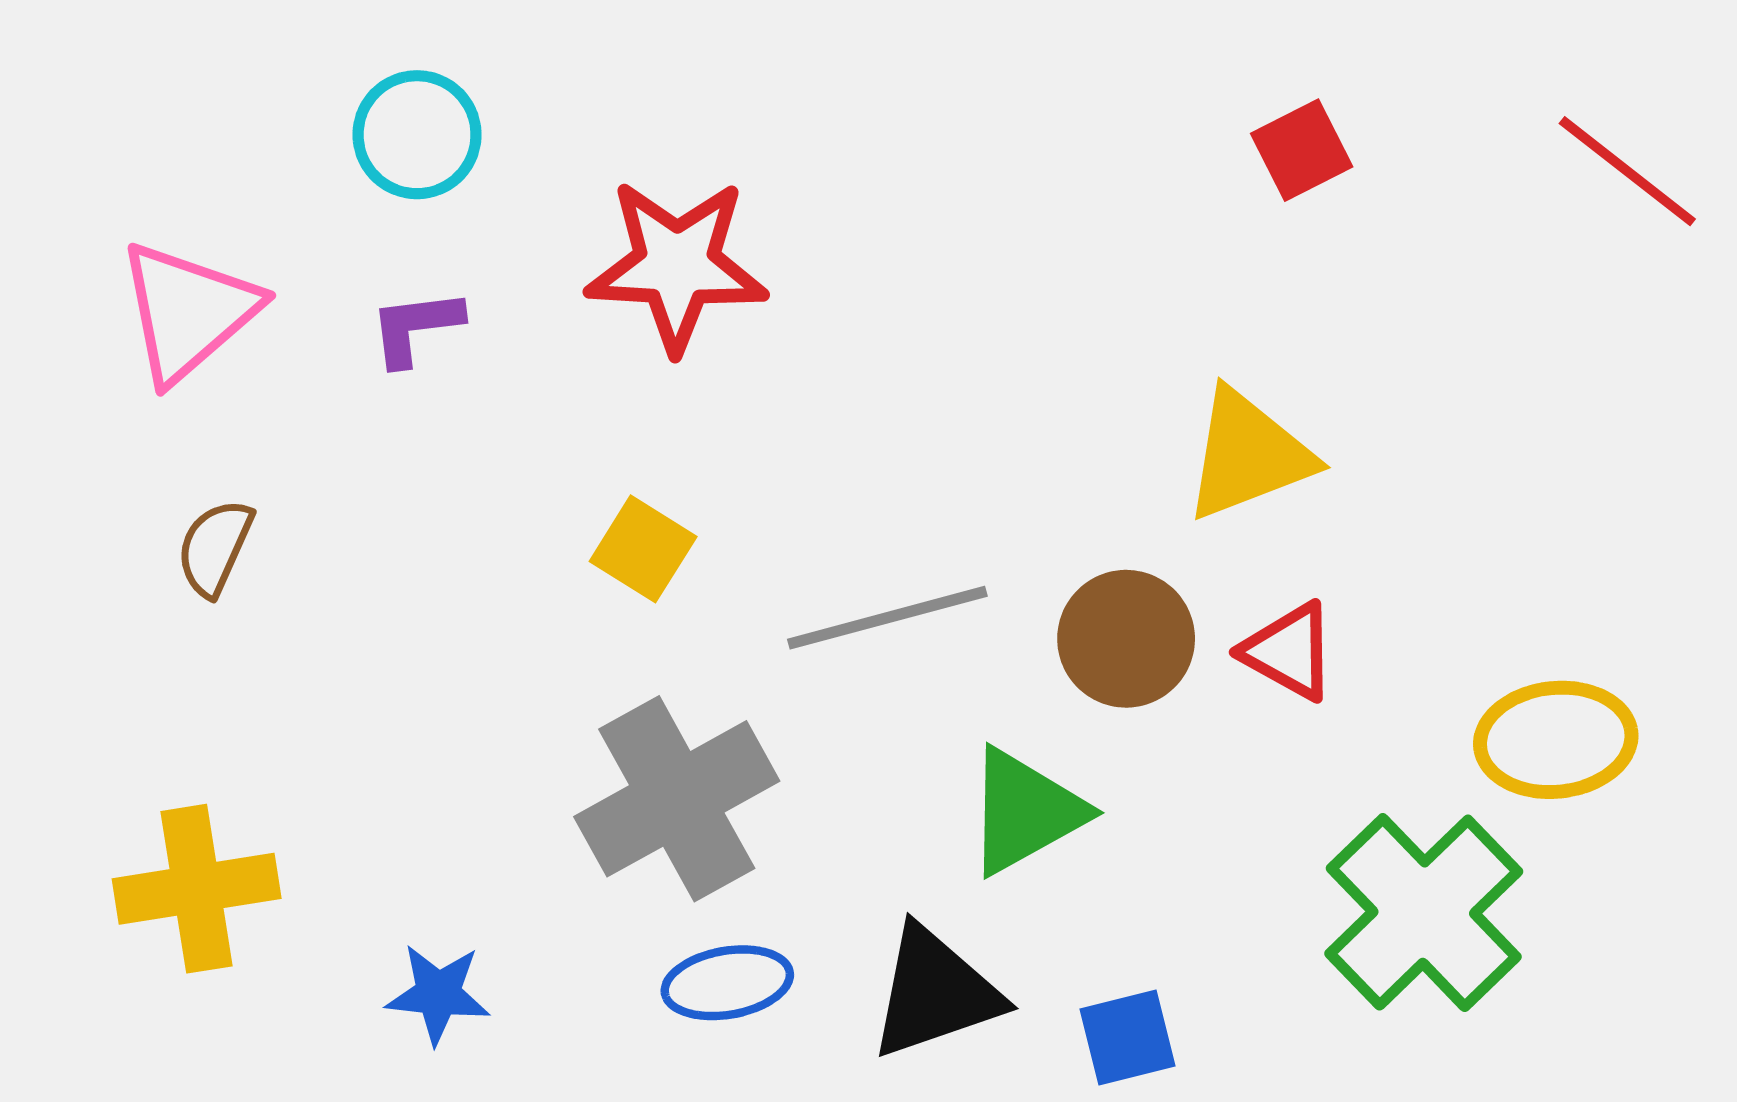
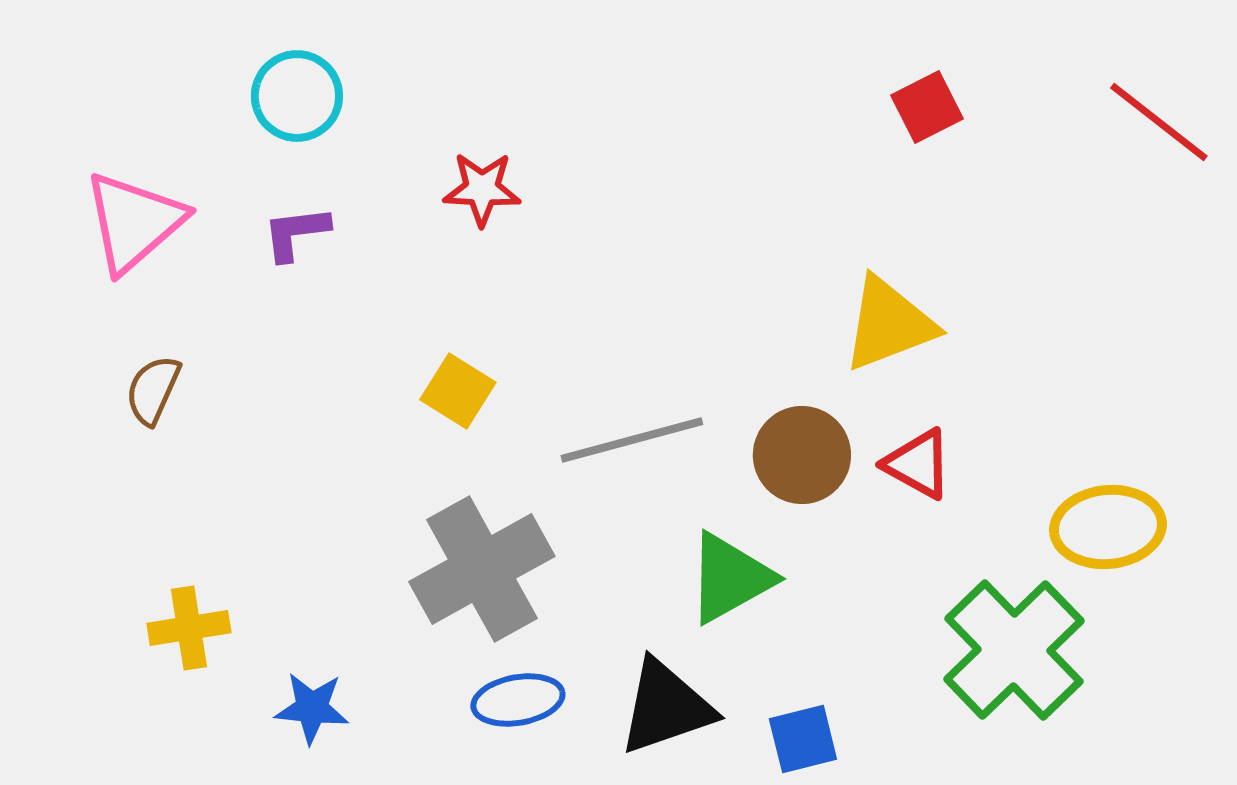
red star: (677, 265) -> (482, 189), size x0.6
yellow cross: (197, 889) -> (189, 628), moved, size x0.7

